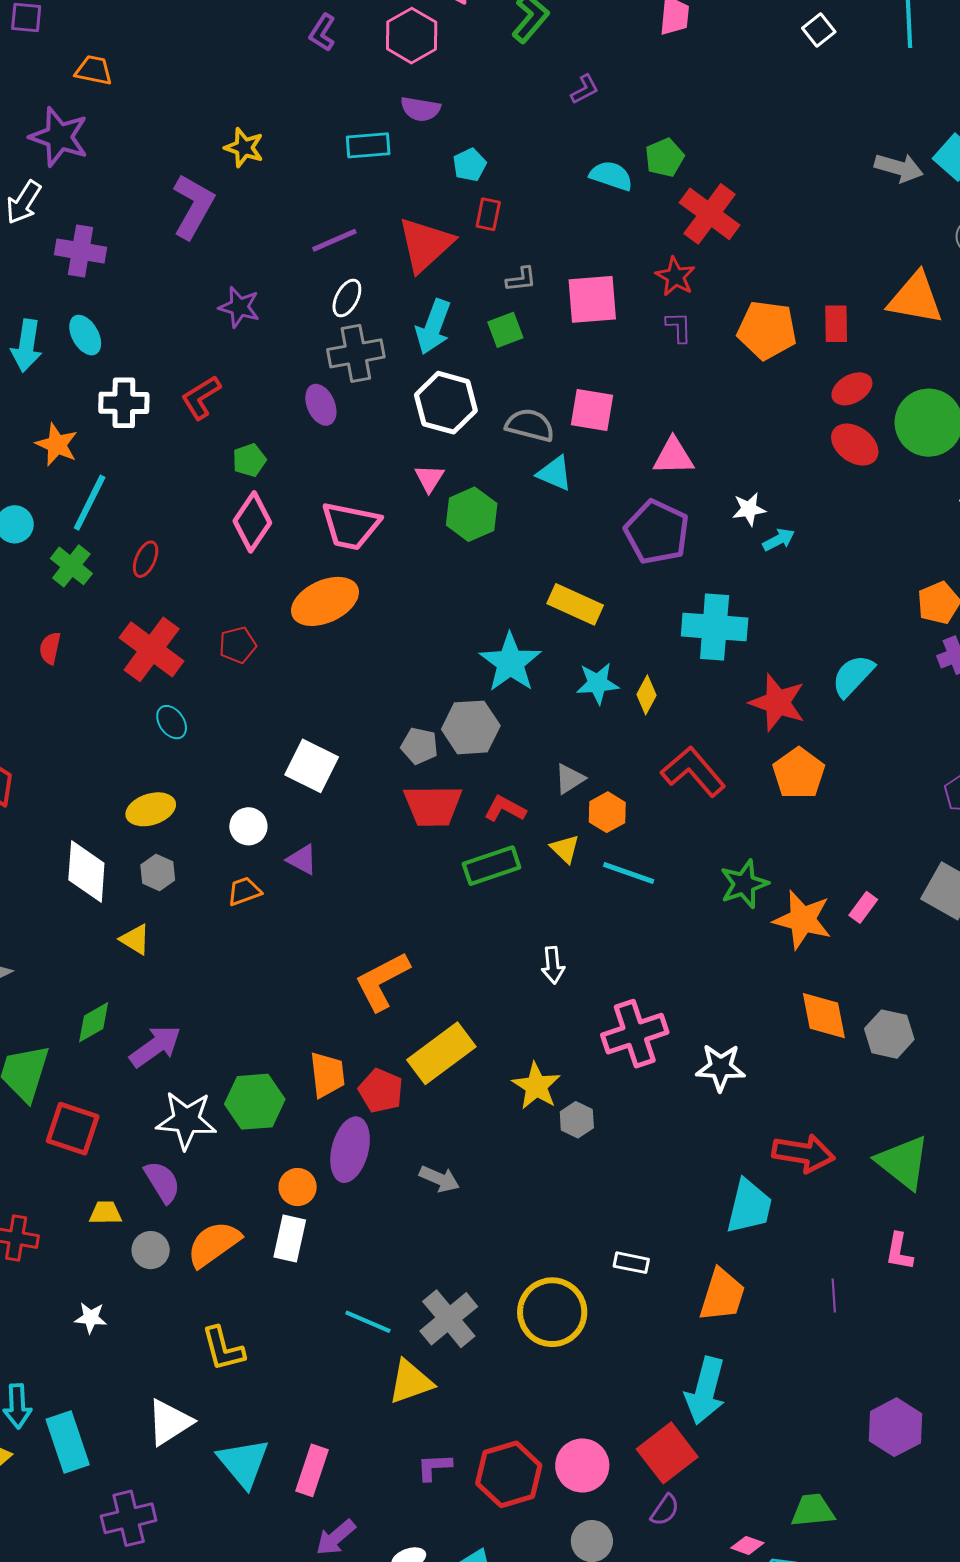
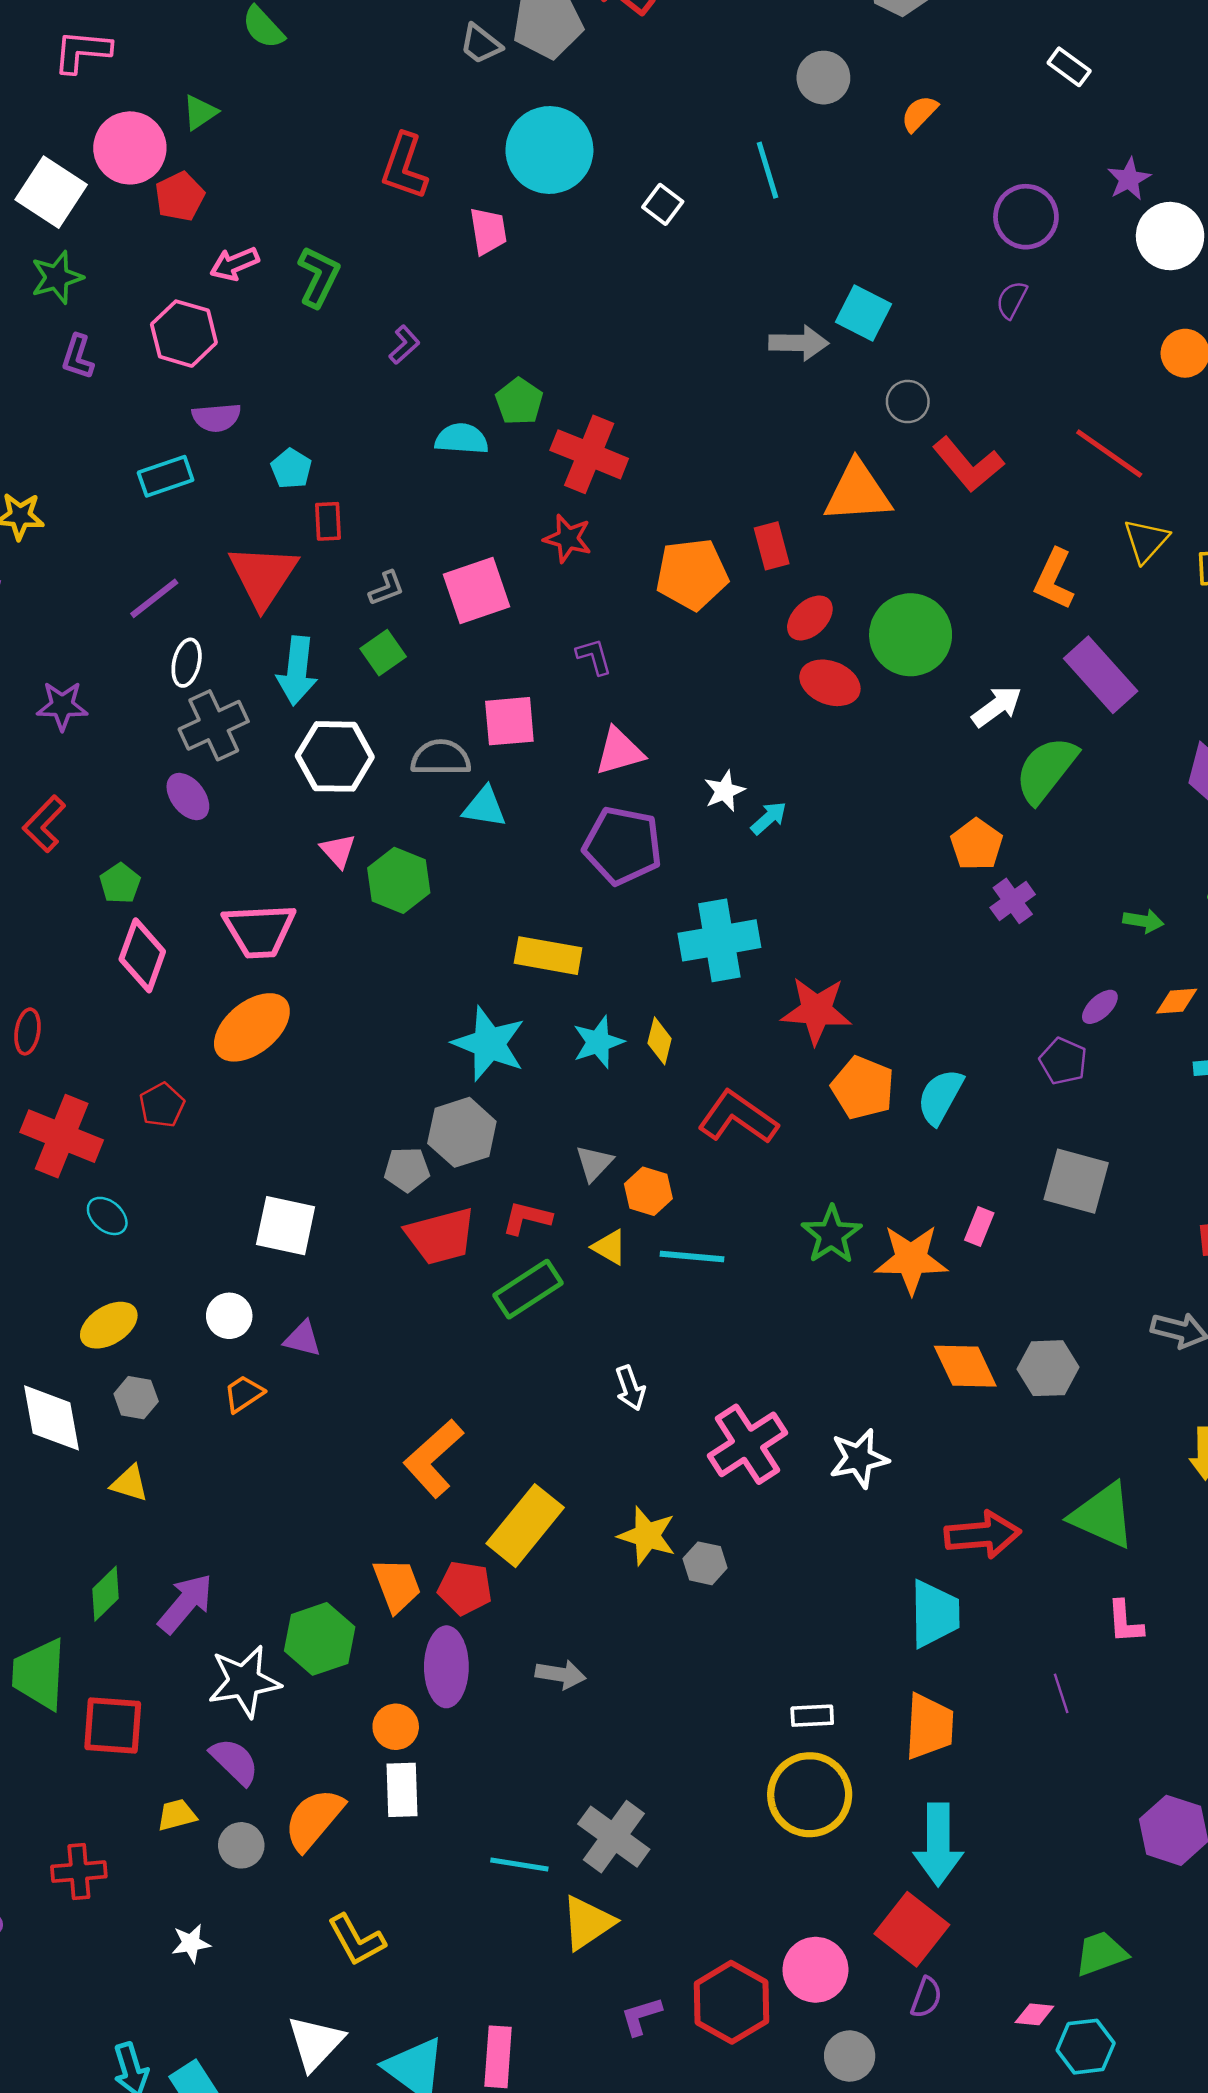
purple L-shape: (679, 327) -> (594, 657), moved
cyan semicircle: (853, 676) -> (940, 1097), moved
yellow circle: (552, 1312) -> (810, 1795), moved

